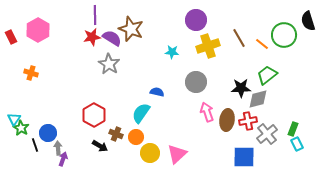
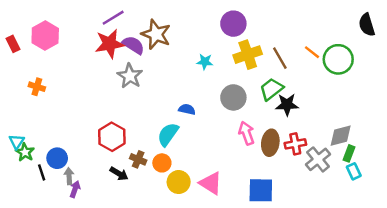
purple line: (95, 15) -> (113, 18), turned 60
green circle: (284, 35) -> (338, 59), moved
red star: (92, 37) -> (110, 44), size x1.4
brown line: (239, 38) -> (280, 58), moved
green trapezoid: (267, 75) -> (272, 89), moved
gray diamond: (258, 99) -> (341, 136), moved
pink triangle: (177, 154) -> (211, 183), turned -45
blue square: (244, 157) -> (261, 190), moved

